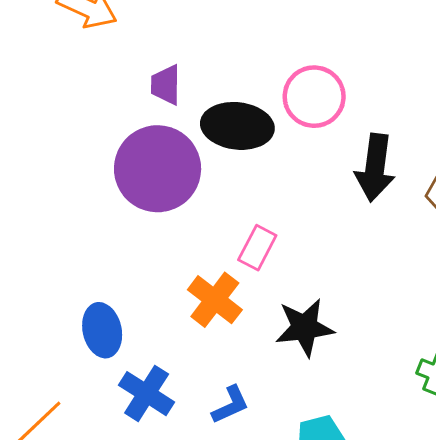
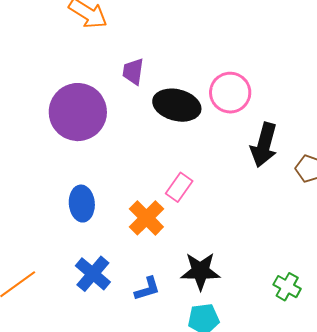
purple circle: (158, 169) -> (78, 112), moved
black star: (305, 327) -> (200, 271), moved
blue ellipse: (102, 330) -> (82, 204), moved

